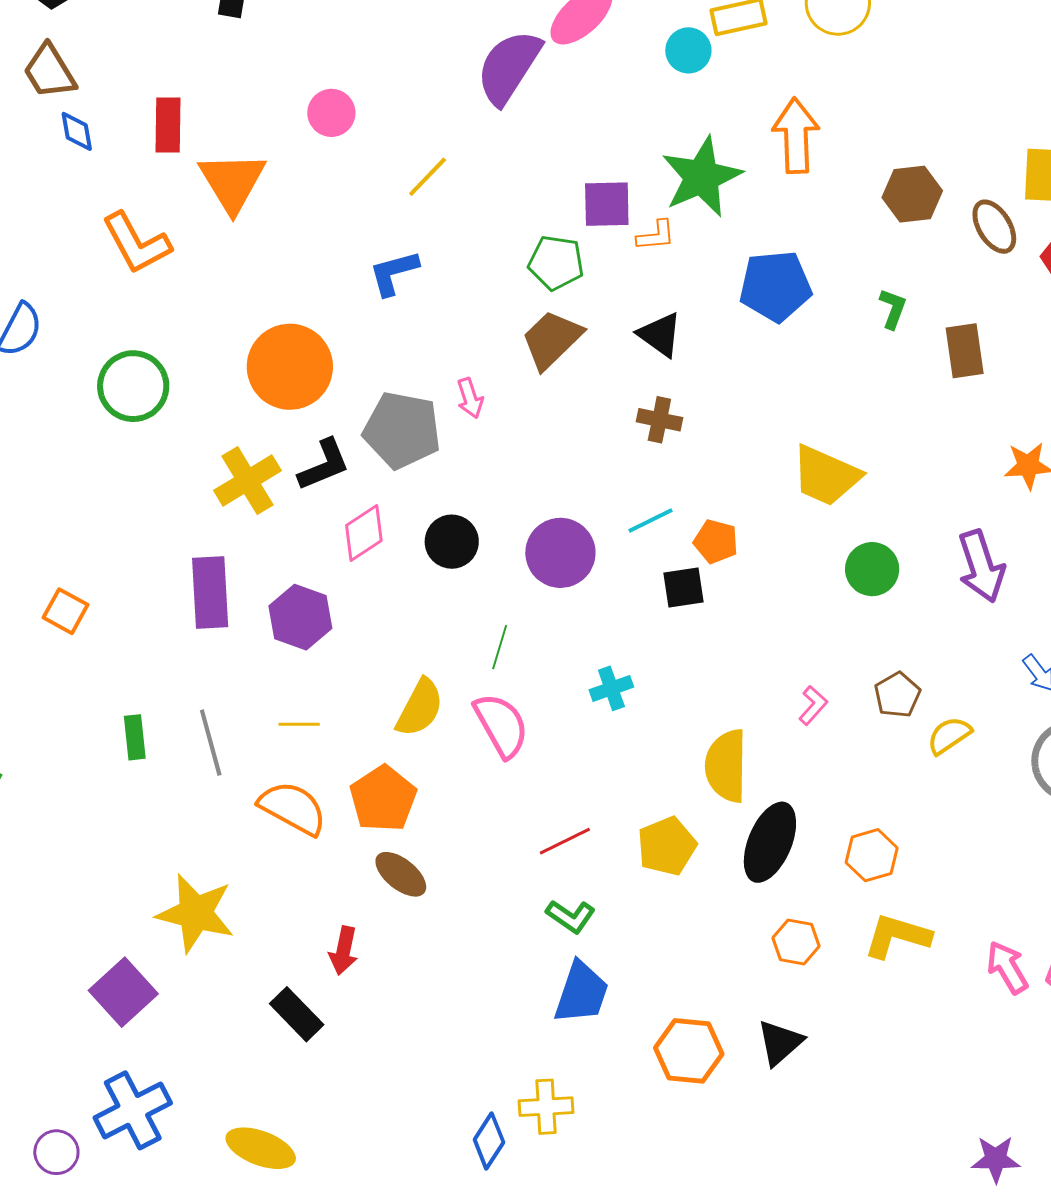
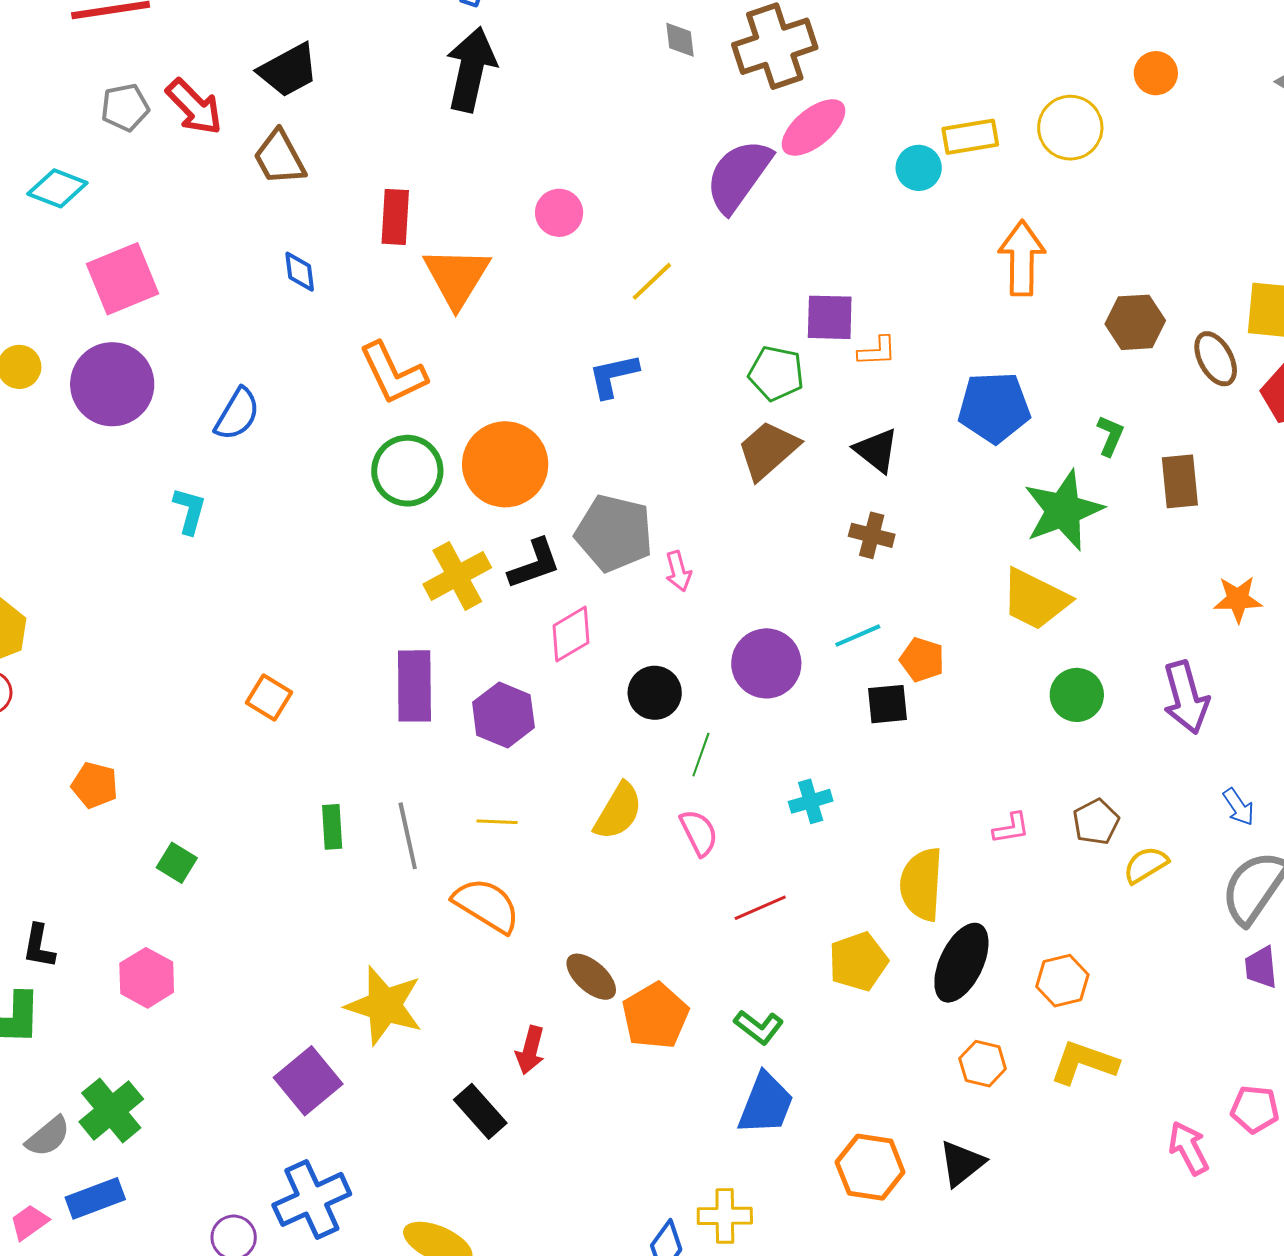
blue diamond: (77, 131) -> (300, 272), moved
green star: (702, 177) -> (1063, 510), moved
orange L-shape: (136, 243) -> (393, 373), moved
green circle: (133, 386) -> (407, 471), moved
pink arrow: (470, 398) -> (678, 571), moved
black circle: (452, 542) -> (655, 693), moved
pink L-shape: (813, 705) -> (1011, 828), turned 36
pink semicircle: (501, 725) -> (699, 833), size x0.7
orange pentagon: (383, 799) -> (655, 1016), moved
red line: (565, 841) -> (760, 908), moved
pink arrow: (1007, 967) -> (1189, 1148), moved

